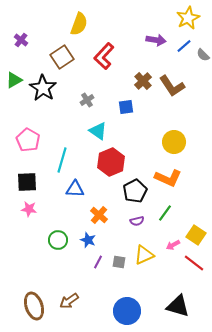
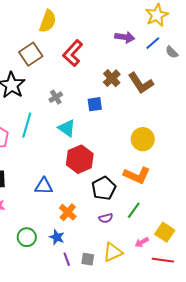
cyan line: (62, 160) -> (27, 125), moved
purple line: (98, 262) -> (67, 259), turned -48
red line: (194, 263) -> (163, 260), turned -30

